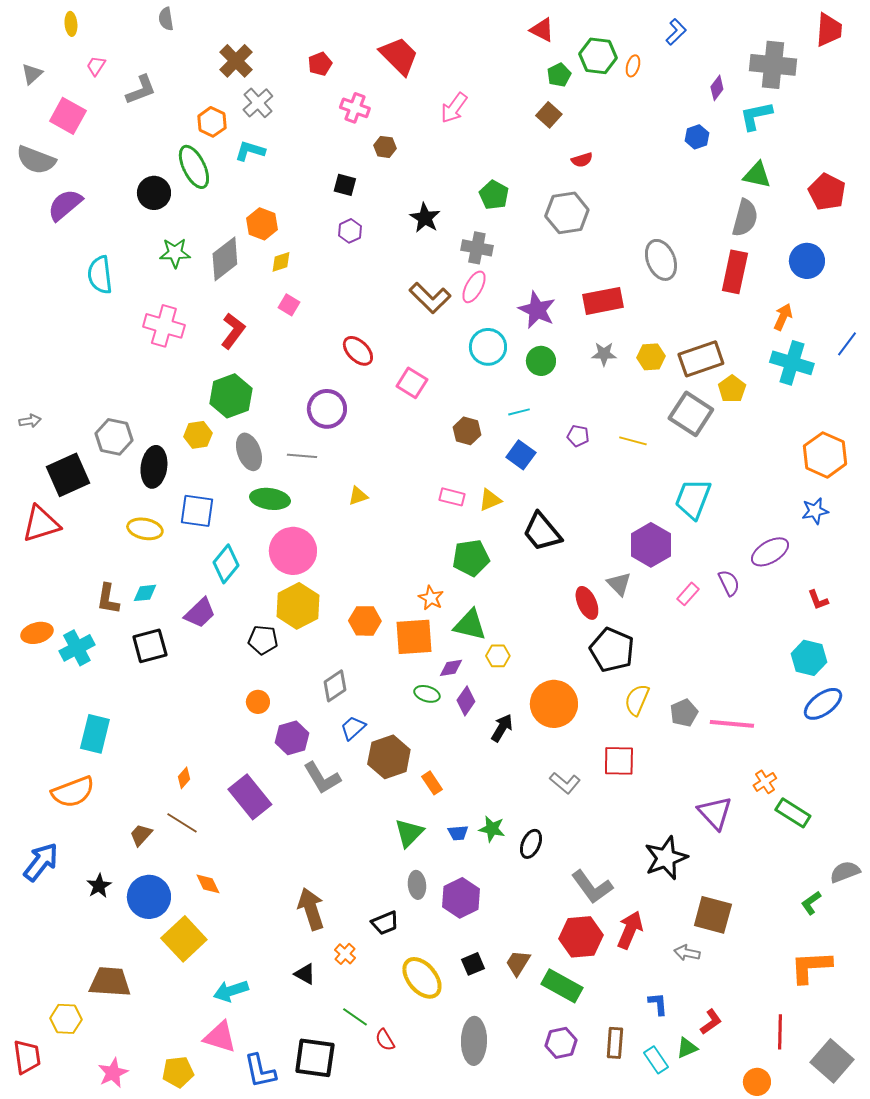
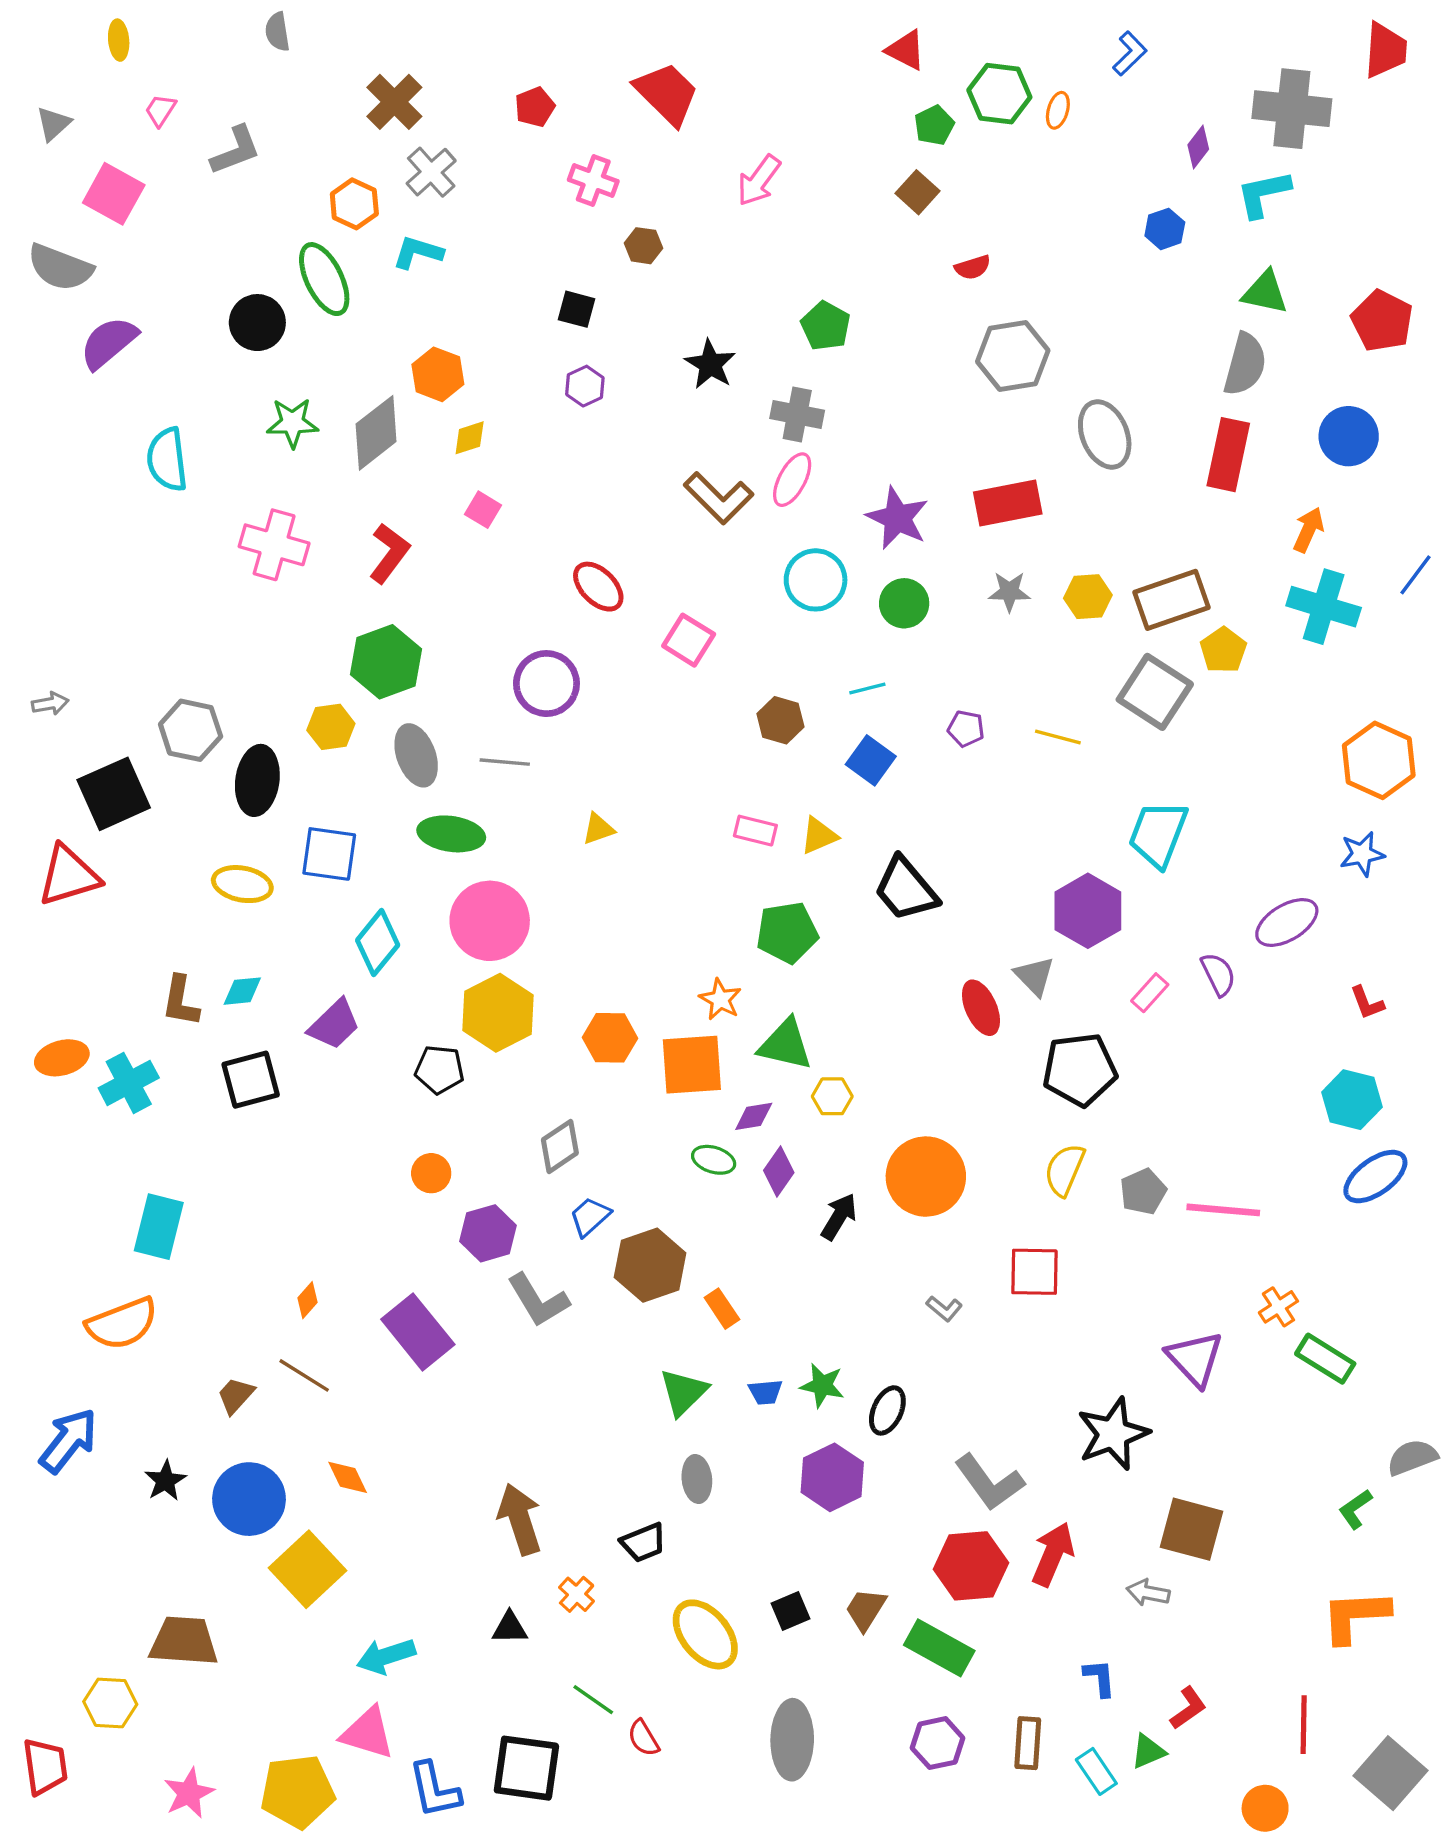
gray hexagon: (567, 213) -> (1013, 356), moved
black pentagon: (612, 650) -> (1080, 1070), moved, turned -30
gray L-shape: (565, 783) -> (944, 1309), size x0.7
purple hexagon: (461, 898) -> (832, 1477), moved
black triangle: (305, 974) -> (510, 1628), turned -30
yellow pentagon: (178, 1072) -> (297, 1792), size x1.4

